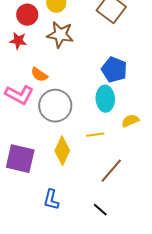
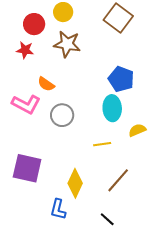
gray circle: (55, 106) -> (62, 115), size x0.7
yellow diamond: (62, 151) -> (75, 183), moved

